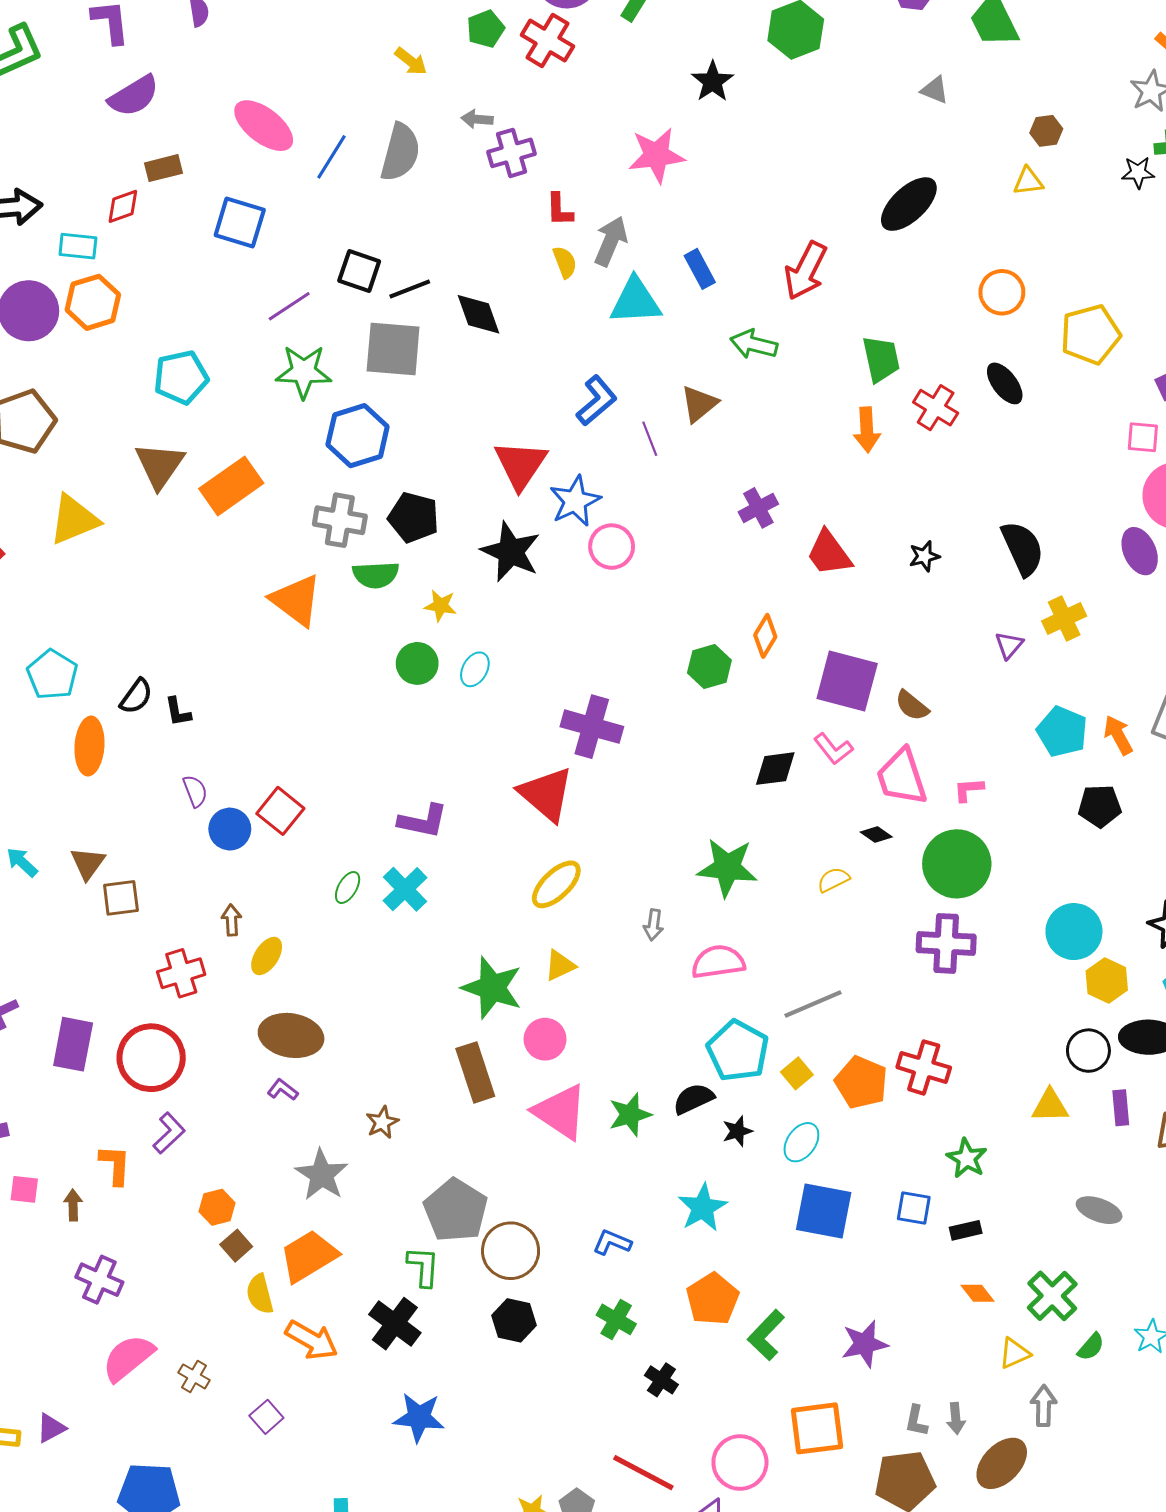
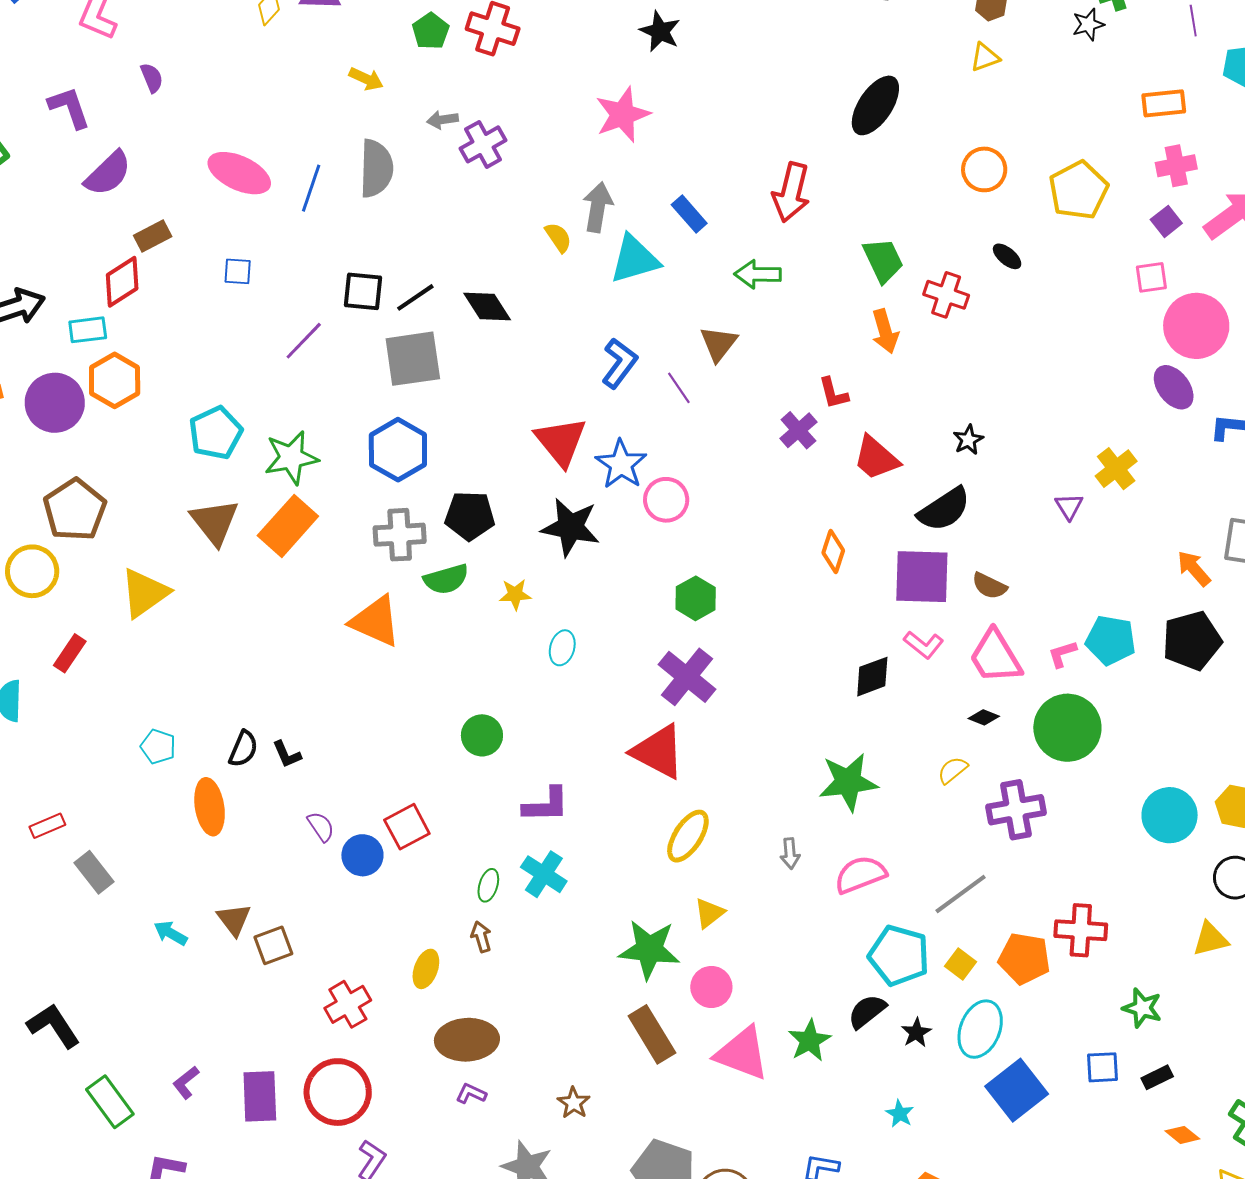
red diamond: (123, 206) -> (122, 282), size x1.4
red L-shape: (559, 210) -> (833, 393), moved
blue square: (240, 222) -> (238, 271), size x0.6
green star: (304, 372) -> (291, 458), moved
black ellipse: (1005, 383) -> (1007, 256), size x0.7
black semicircle: (1023, 548) -> (944, 509), moved, turned 94
green circle: (417, 663) -> (482, 735), moved
green hexagon: (709, 667) -> (696, 598), moved
cyan pentagon: (52, 675) -> (158, 747), size x0.7
purple cross: (592, 727) -> (687, 677), turned 36
cyan pentagon: (1062, 732) -> (1111, 640), moved
black pentagon: (1100, 806) -> (1192, 641), size x1.4
red square: (280, 811) -> (407, 827), turned 36
brown arrow: (232, 920) -> (481, 937), moved
cyan circle: (1074, 932) -> (1170, 815), moved
purple cross: (946, 943) -> (1016, 810), moved
cyan ellipse: (801, 1142) -> (980, 1029), size x1.4
cyan star: (703, 1208) -> (900, 1114), size x0.6
blue square: (824, 1211) -> (1017, 1090), turned -36

